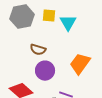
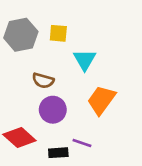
cyan triangle: (68, 23) -> (85, 60), moved

